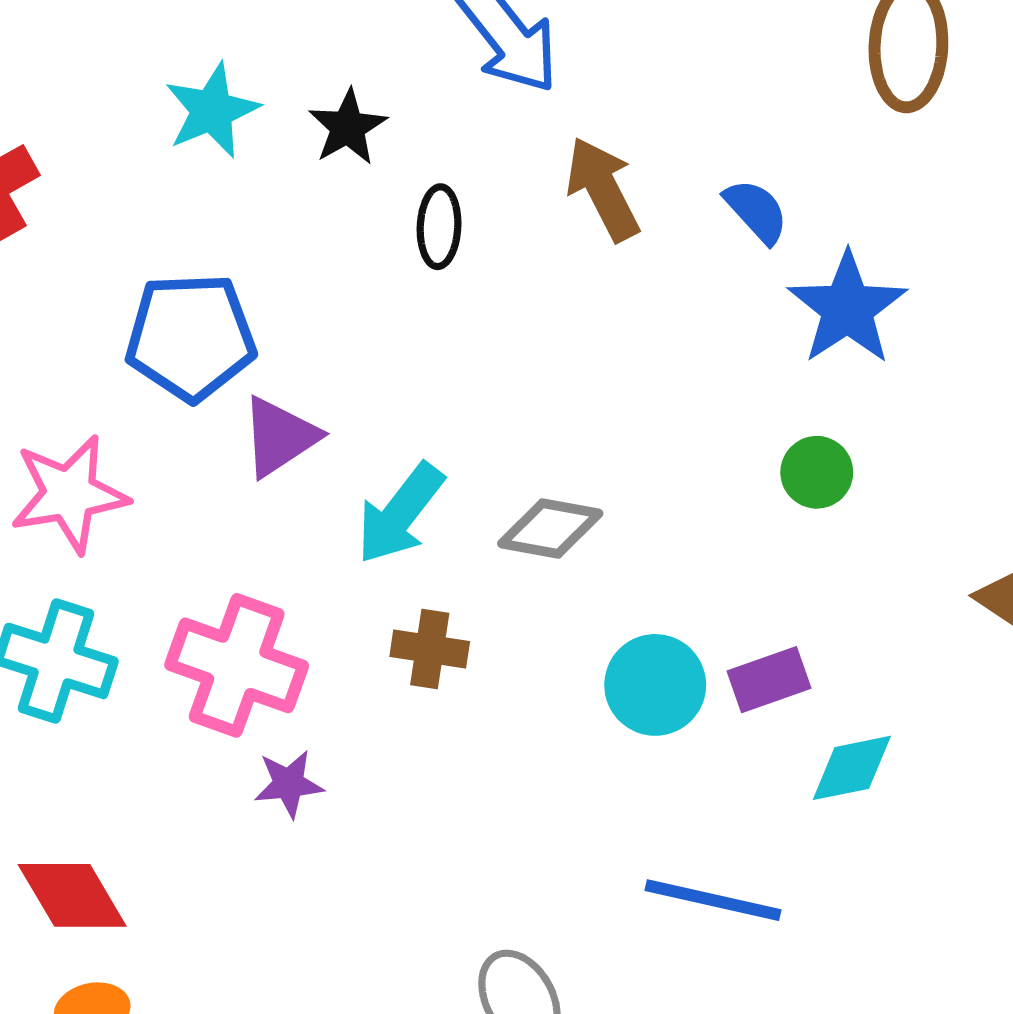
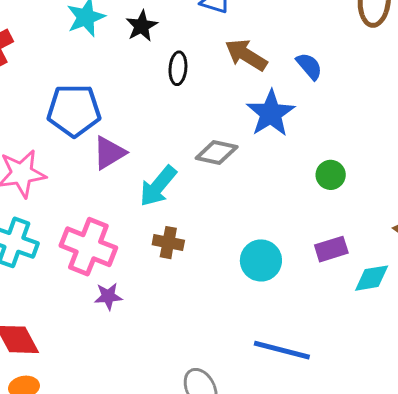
brown arrow: (603, 189) -> (246, 55), turned -33
blue star: (847, 308) -> (271, 113), moved
gray diamond: (550, 528) -> (217, 153), moved
purple rectangle: (769, 680) -> (331, 249), moved
cyan diamond: (852, 768) -> (372, 278), moved

